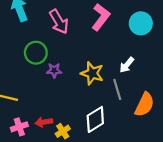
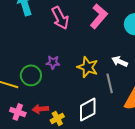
green circle: (36, 53) -> (31, 75), moved
white arrow: (127, 65) -> (120, 61), turned 70
pink cross: (19, 127) -> (18, 112), turned 35

